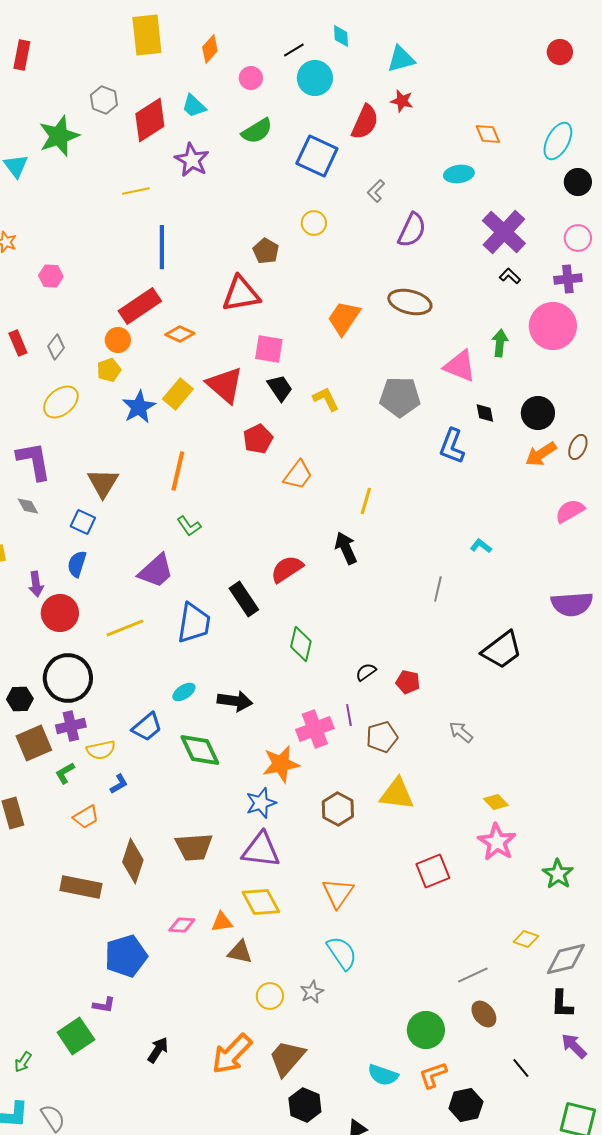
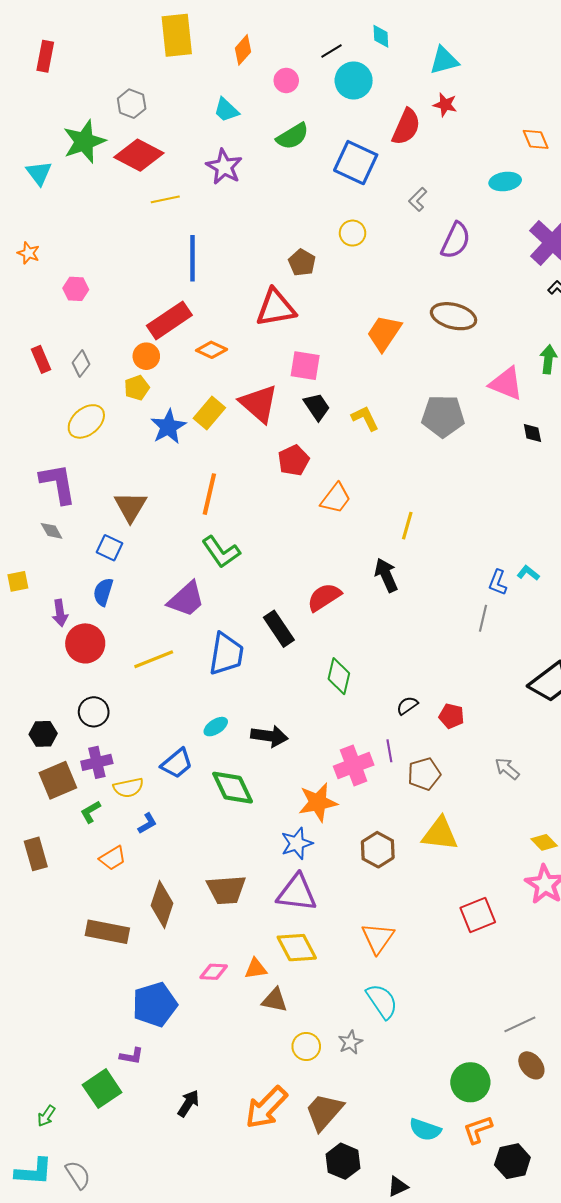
red diamond: (150, 120) -> (139, 155), moved, turned 60
blue L-shape: (452, 446) -> (498, 582), moved, size x0.7
green L-shape: (189, 526) -> (221, 552), size x1.5
black circle: (68, 678) -> (94, 712), size x0.6

